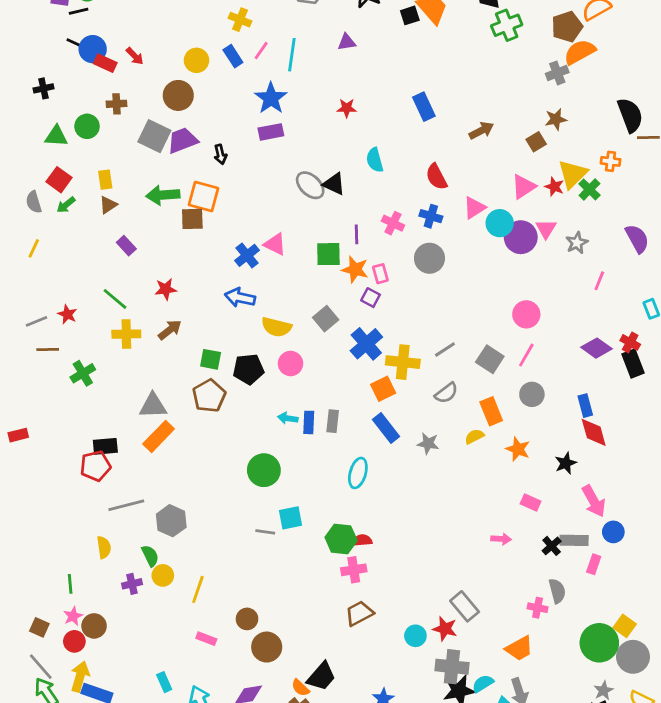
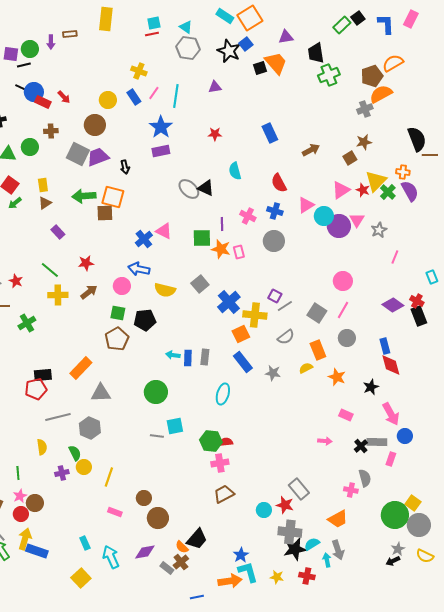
purple semicircle: (637, 239) -> (410, 191), moved
purple square: (371, 298) -> (275, 296), moved
pink circle: (291, 363) -> (122, 286), moved
gray triangle: (153, 406) -> (101, 393), moved

